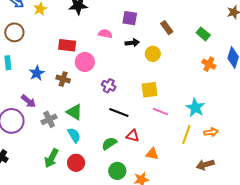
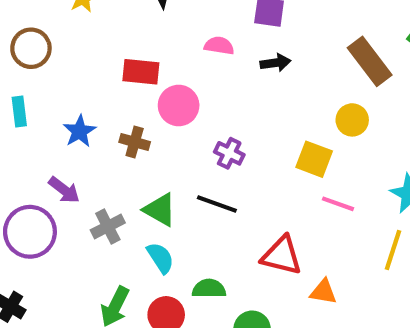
brown rectangle: (167, 28) -> (370, 61), moved, size x1.6
yellow circle: (153, 54) -> (352, 120), moved
yellow square: (149, 90) -> (314, 159), turned 30
black line: (119, 113) -> (217, 204), moved
red triangle: (133, 136) -> (282, 256), size x1.5
green semicircle: (109, 143) -> (209, 289), moved, turned 35

